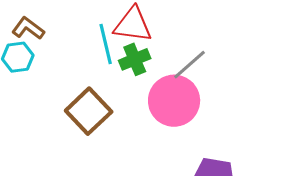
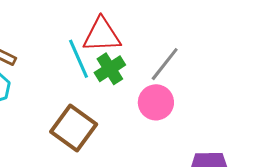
pink circle: (174, 101) -> (156, 102), size x0.7

